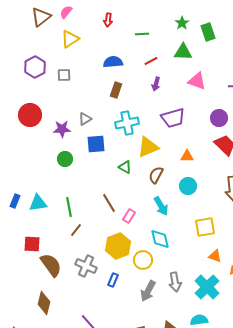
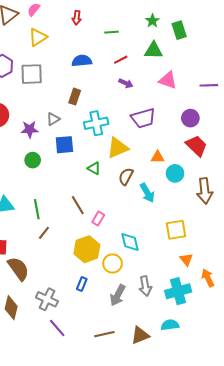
gray square: (64, 75) -> (32, 74), size x1.6
purple arrow: (156, 84) -> (126, 83), turned -80
brown rectangle: (116, 90) -> (75, 97), moved
cyan circle: (188, 186) -> (175, 173), moved
cyan arrow: (161, 206) -> (147, 193), moved
orange triangle: (215, 256) -> (186, 259), turned 32
gray cross: (86, 266) -> (47, 299), moved
cyan cross: (207, 287) -> (178, 291), turned 30

